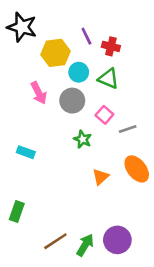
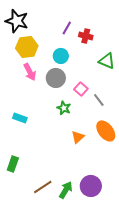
purple line: (86, 36) -> (67, 28), turned 56
yellow hexagon: (55, 53) -> (27, 47), moved
green triangle: (108, 79) -> (107, 61), moved
gray line: (128, 129) -> (99, 100), turned 72

